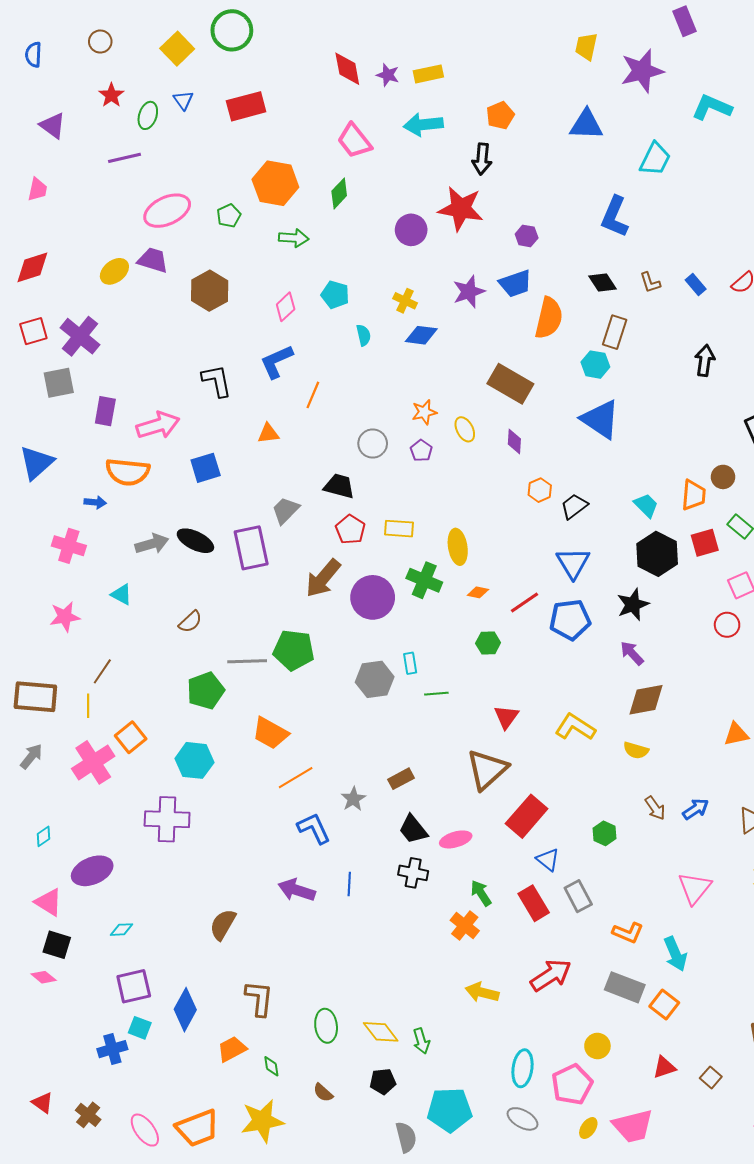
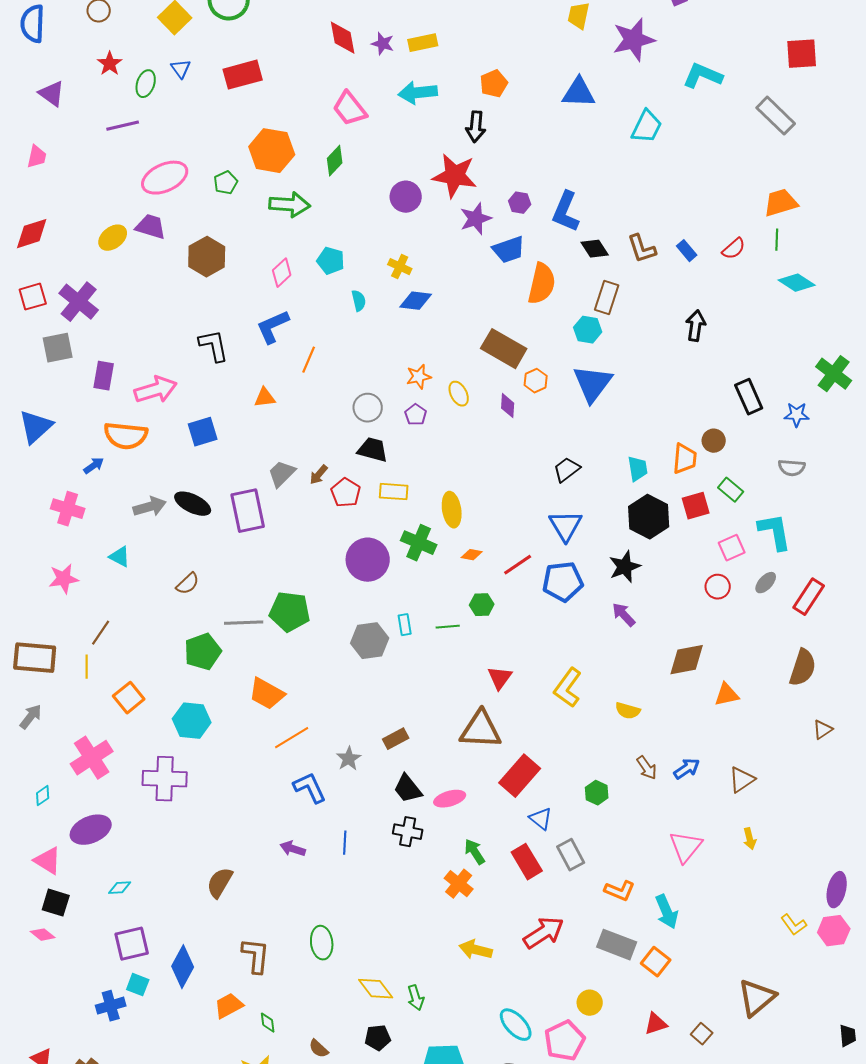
blue semicircle: (33, 55) -> (33, 24), size x1.5
blue L-shape: (615, 217) -> (566, 212), moved
green arrow: (294, 238) -> (290, 205), size x1.4
brown L-shape: (650, 283) -> (642, 249), size x1.4
purple star: (469, 292) -> (476, 219), moved
blue triangle: (600, 419) -> (593, 384), turned 33
black trapezoid: (339, 486) -> (373, 450), moved
orange hexagon: (540, 490) -> (536, 381), moved
blue arrow: (95, 502) -> (94, 466), turned -40
cyan trapezoid: (646, 505) -> (638, 469), turned 36
brown arrow: (323, 578) -> (319, 475), moved, size x0.5
green line: (436, 694) -> (448, 627), moved
brown diamond: (646, 700) -> (687, 660), moved
yellow L-shape: (575, 727) -> (568, 688), turned -87
pink cross: (93, 762) -> (92, 758), moved
brown triangle: (487, 770) -> (481, 730), turned 45
purple arrow: (297, 890) -> (293, 849), size x0.7
green ellipse: (326, 1026) -> (322, 943), moved
cyan ellipse: (523, 1068) -> (516, 1025), turned -51

